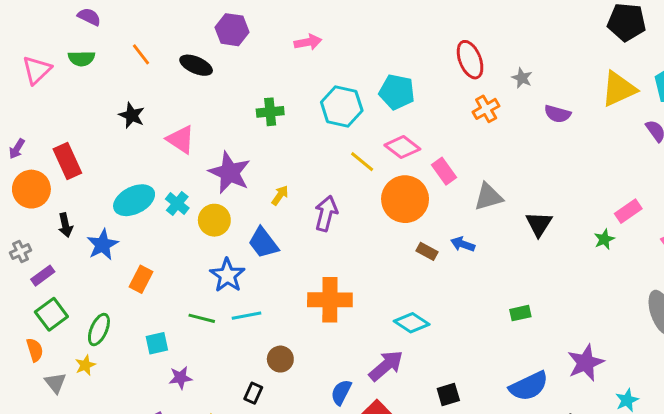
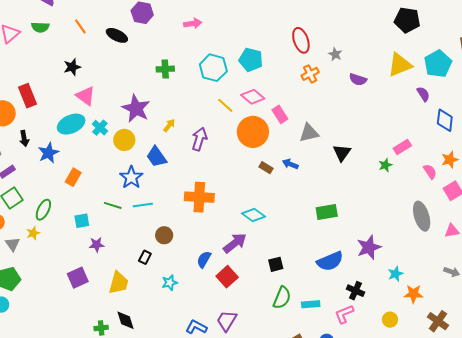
black star: (132, 115) -> (72, 67), turned 30
pink triangle: (181, 140) -> (86, 96), moved
green rectangle: (520, 313) -> (327, 212), size x1.5

